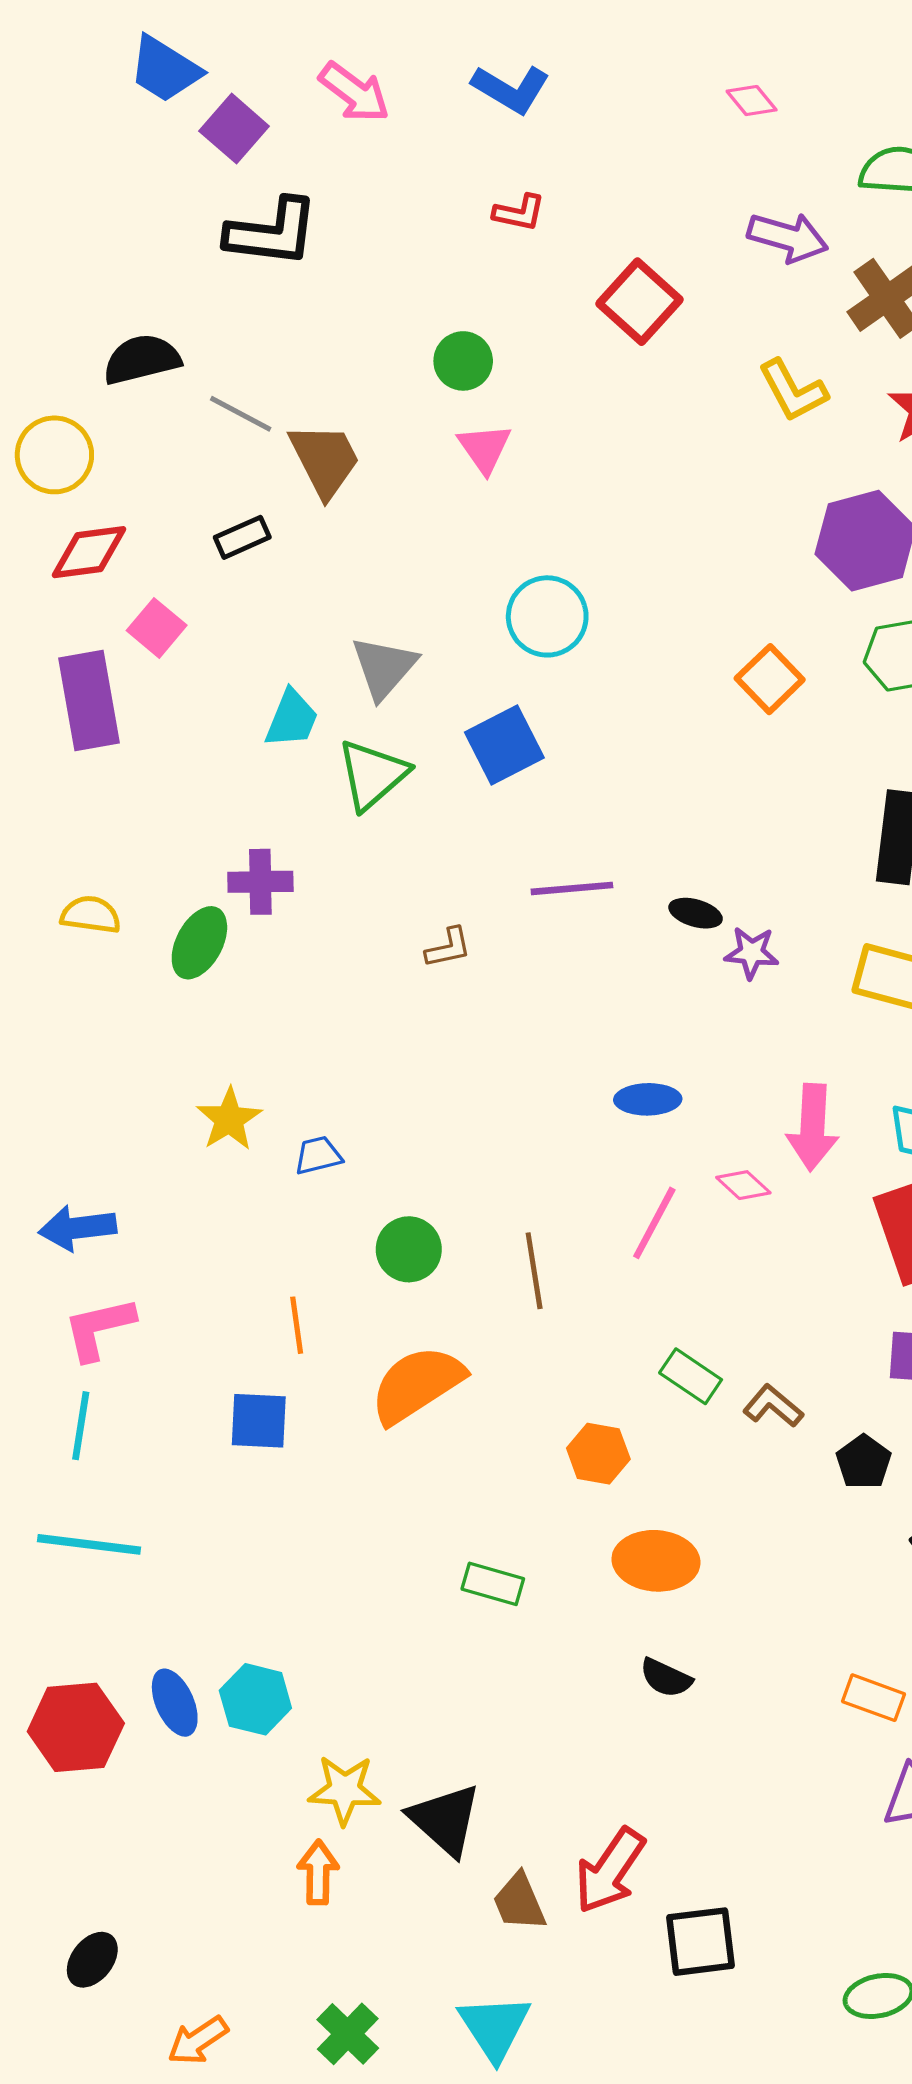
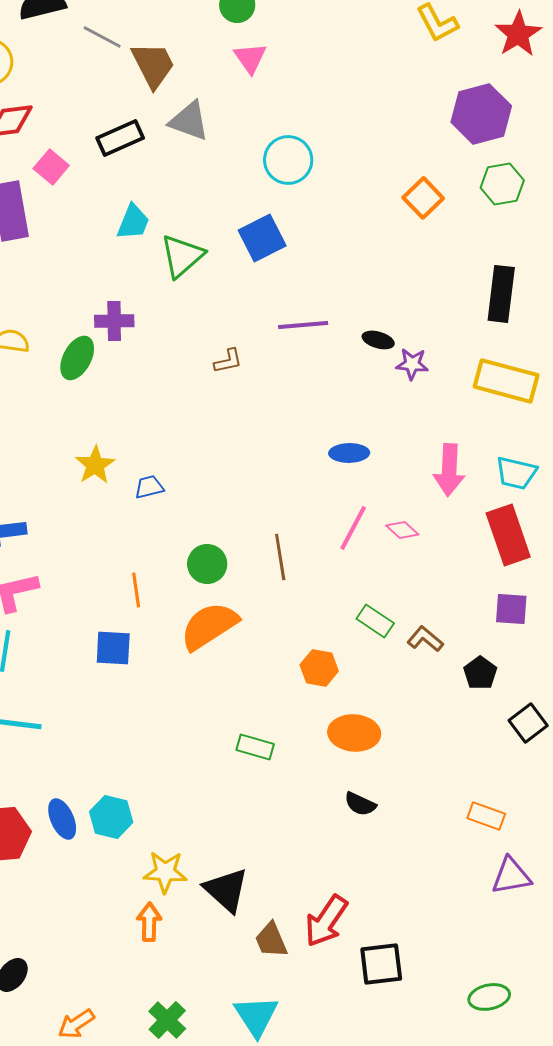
black rectangle: (242, 537) -> (120, 138), moved, size x1.4
gray triangle: (384, 668) -> (189, 121), moved, turned -51
pink diamond: (743, 1185) -> (402, 530), moved
green circle: (409, 1249) -> (207, 564), moved

